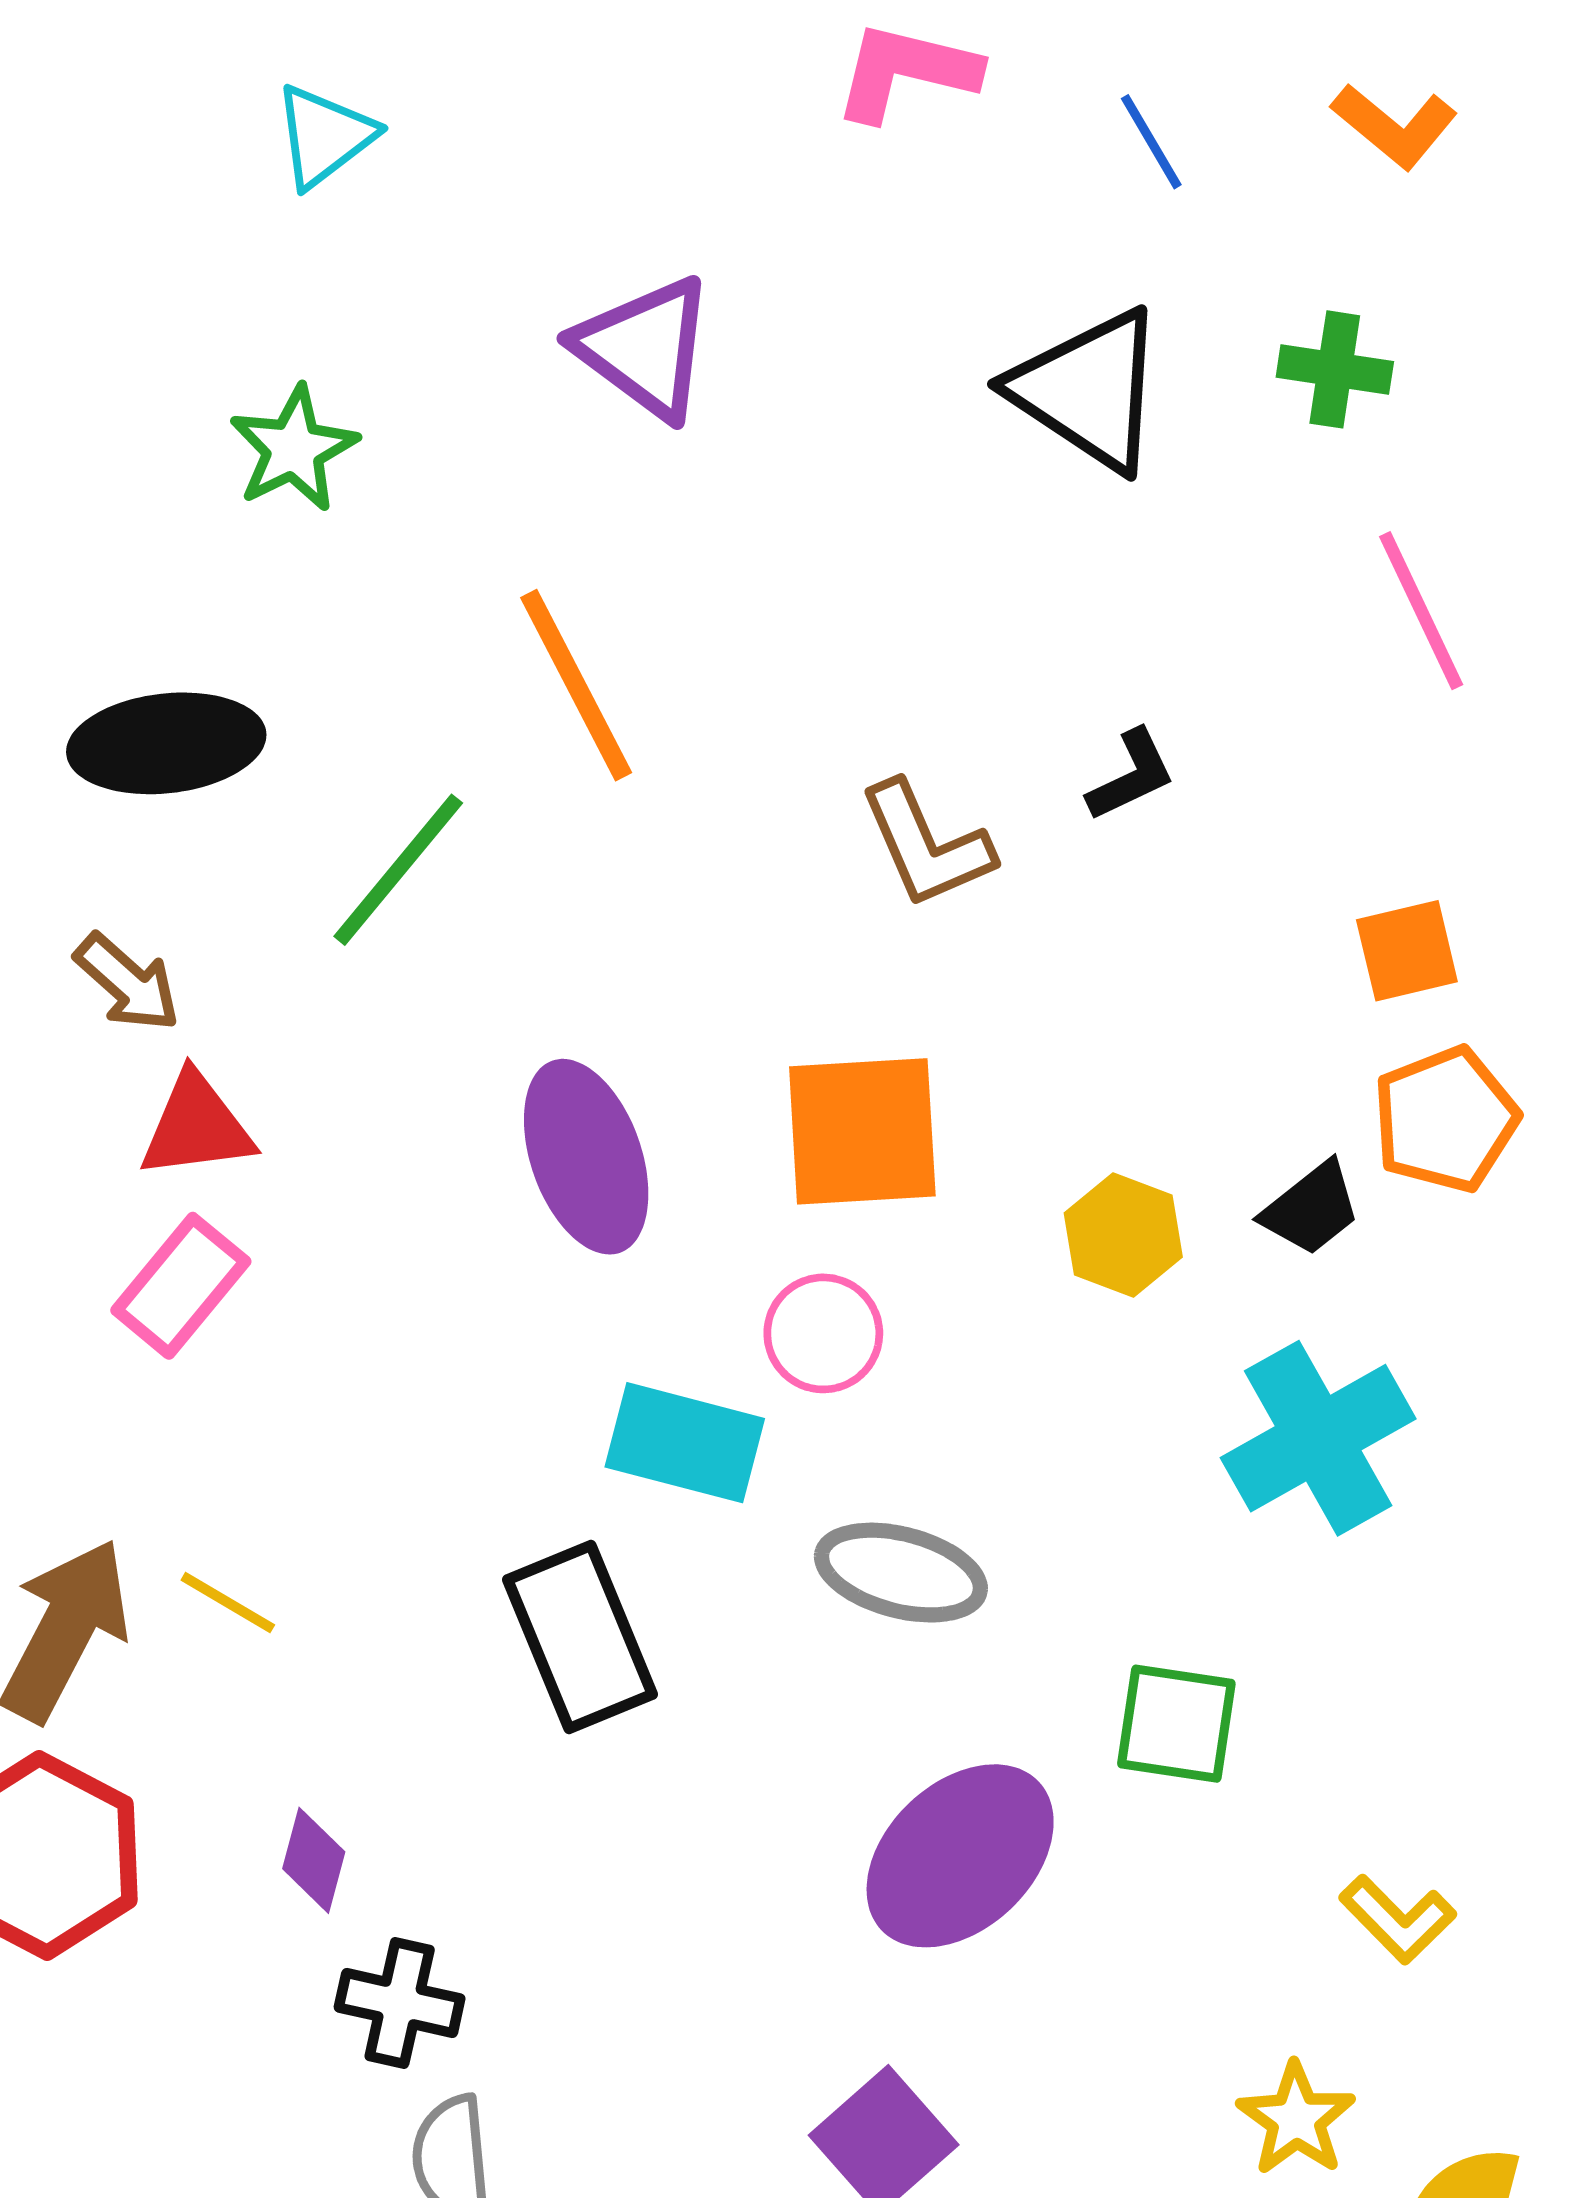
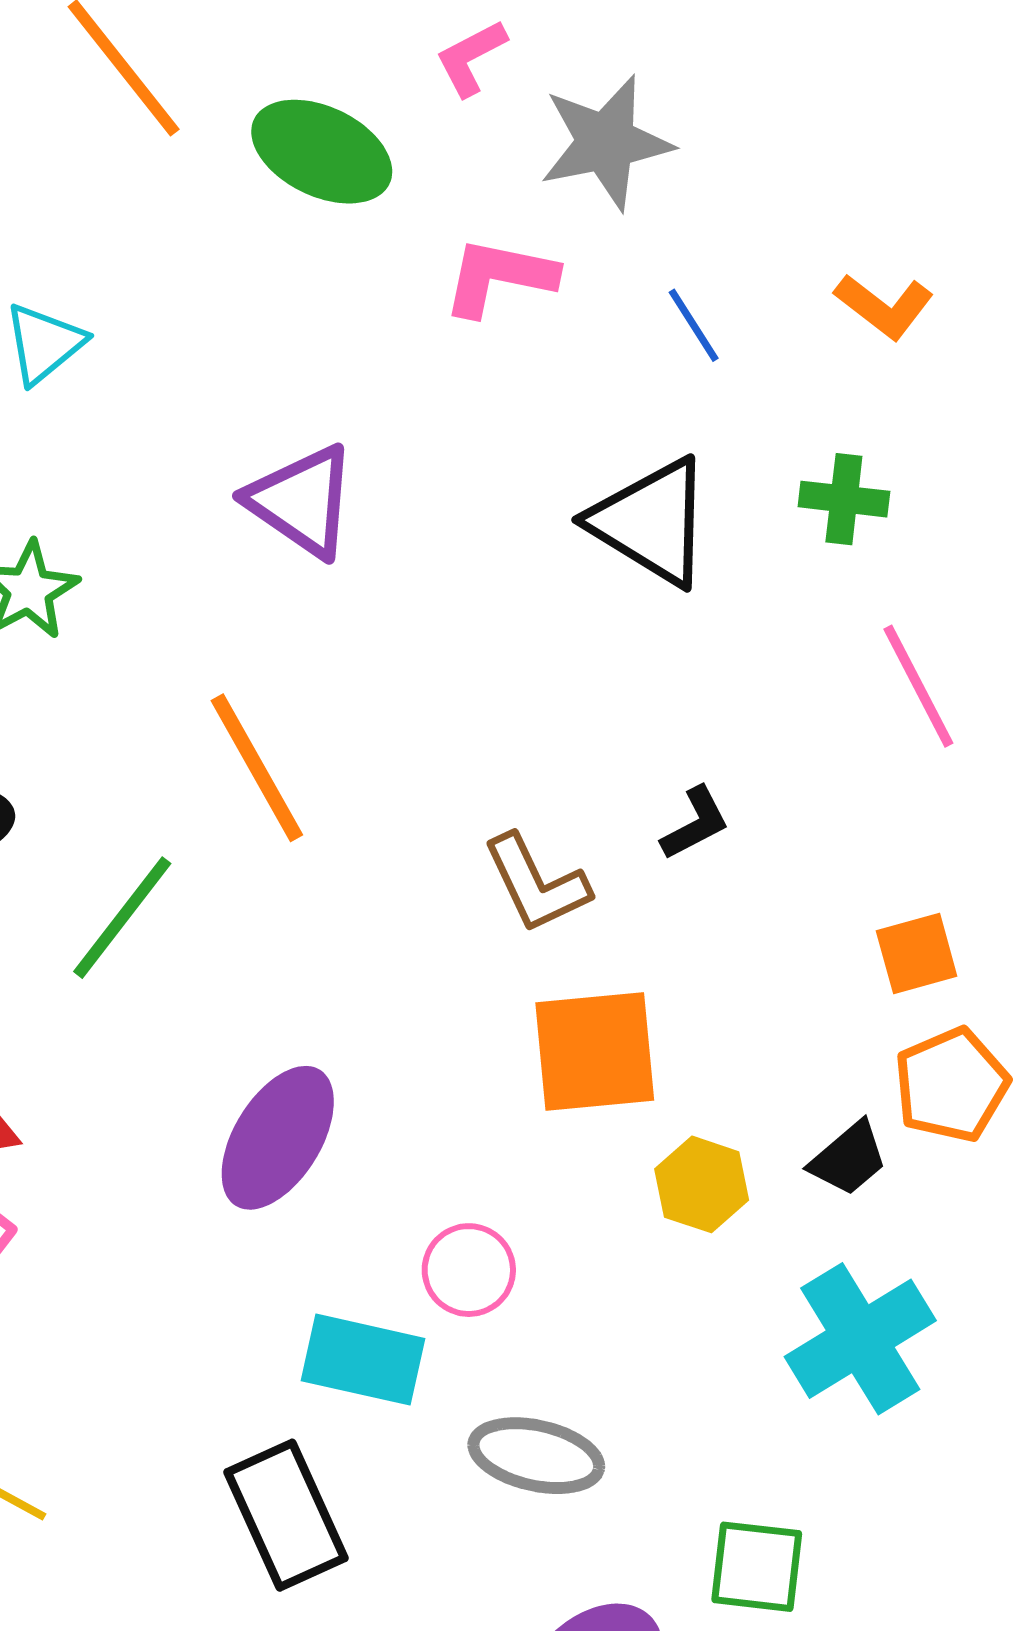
orange square: (862, 1131) -> (595, 1051), moved
purple ellipse: (586, 1157) -> (278, 1138), turned 53

